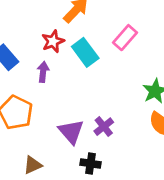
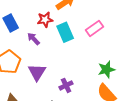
purple arrow: (43, 72) -> (34, 39), turned -64
purple triangle: (71, 132) -> (37, 72), moved

